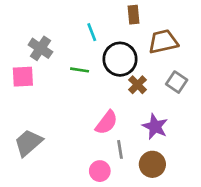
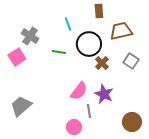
pink square: (23, 77) -> (17, 57), turned -30
purple star: (155, 127) -> (104, 94), moved
brown circle: (152, 164) -> (132, 122), moved

